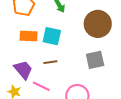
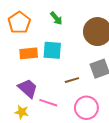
brown line: (50, 62) -> (72, 80), moved

